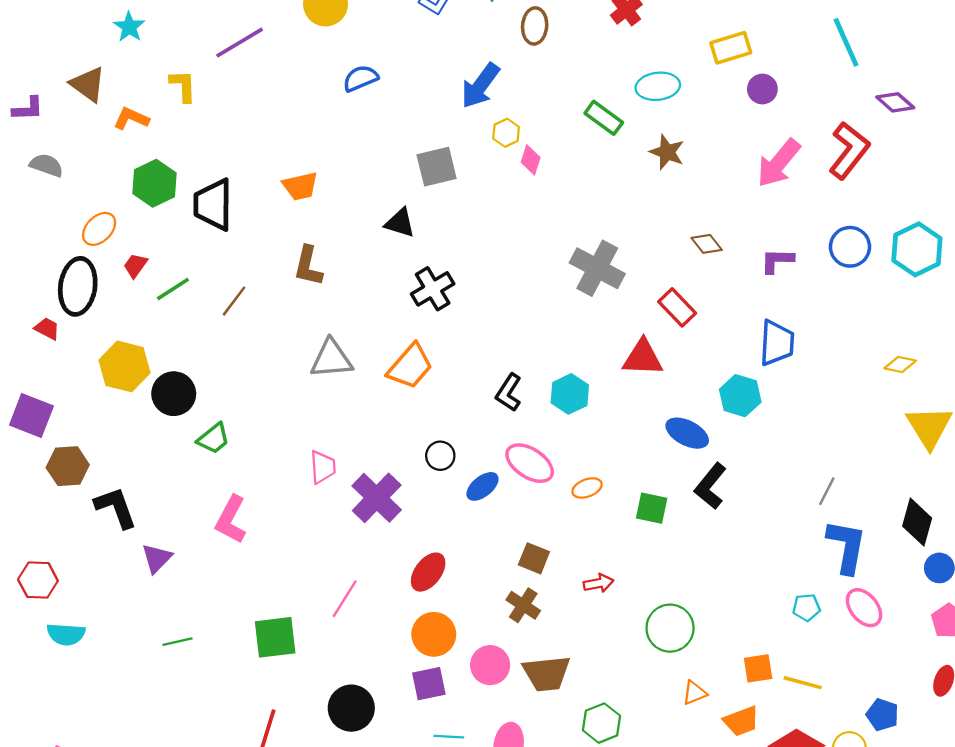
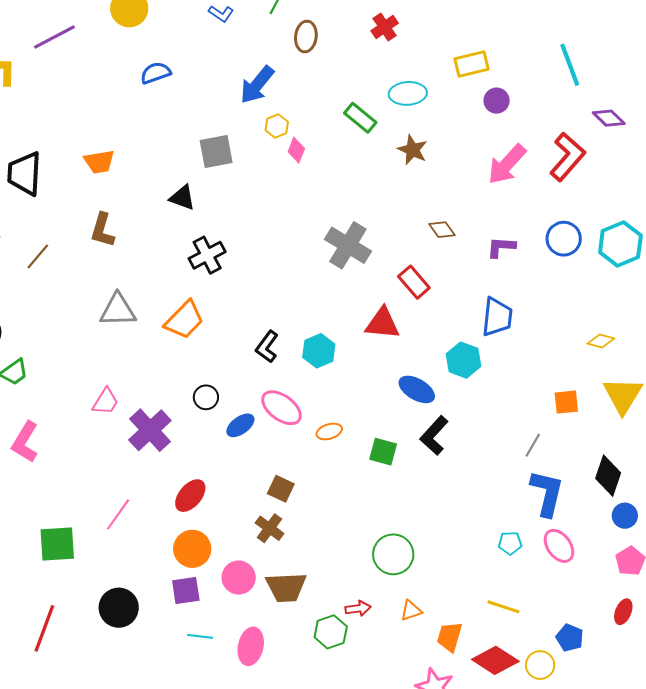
pink trapezoid: (323, 467) -> (106, 402), turned 32
red arrow: (598, 583) -> (358, 608), moved
orange square: (758, 668) -> (566, 402), moved
orange trapezoid: (741, 721) -> (450, 637), turned 124

